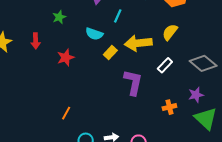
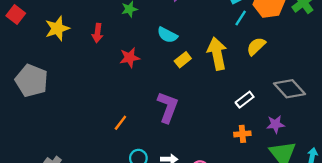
cyan line: (118, 16) -> (241, 18), moved
yellow arrow: (138, 43) -> (217, 54), turned 76
white rectangle: (165, 65) -> (245, 100), moved
purple L-shape: (133, 82) -> (168, 107), moved

